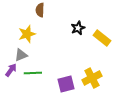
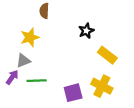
yellow rectangle: (102, 38) -> (107, 55), moved
yellow cross: (92, 78) -> (102, 86), turned -36

